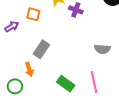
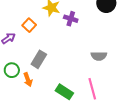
orange square: (33, 14) -> (29, 25), turned 32
green circle: (15, 86) -> (12, 70), moved

